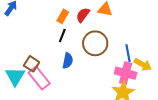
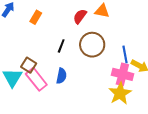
orange rectangle: (63, 16) -> (36, 17), moved
black line: (62, 35) -> (61, 46), moved
blue semicircle: (68, 61) -> (61, 76), moved

